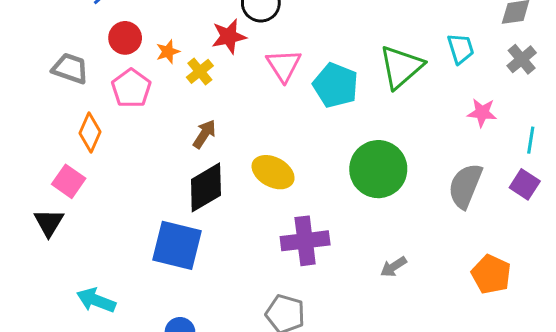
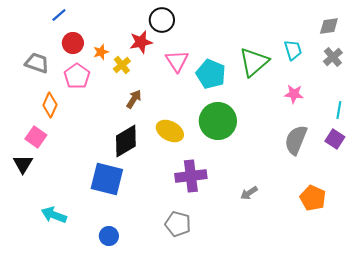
pink star: (482, 113) -> (294, 94), moved
brown arrow: (204, 134) -> (134, 99), moved
green circle: (378, 169) -> (218, 121), moved

